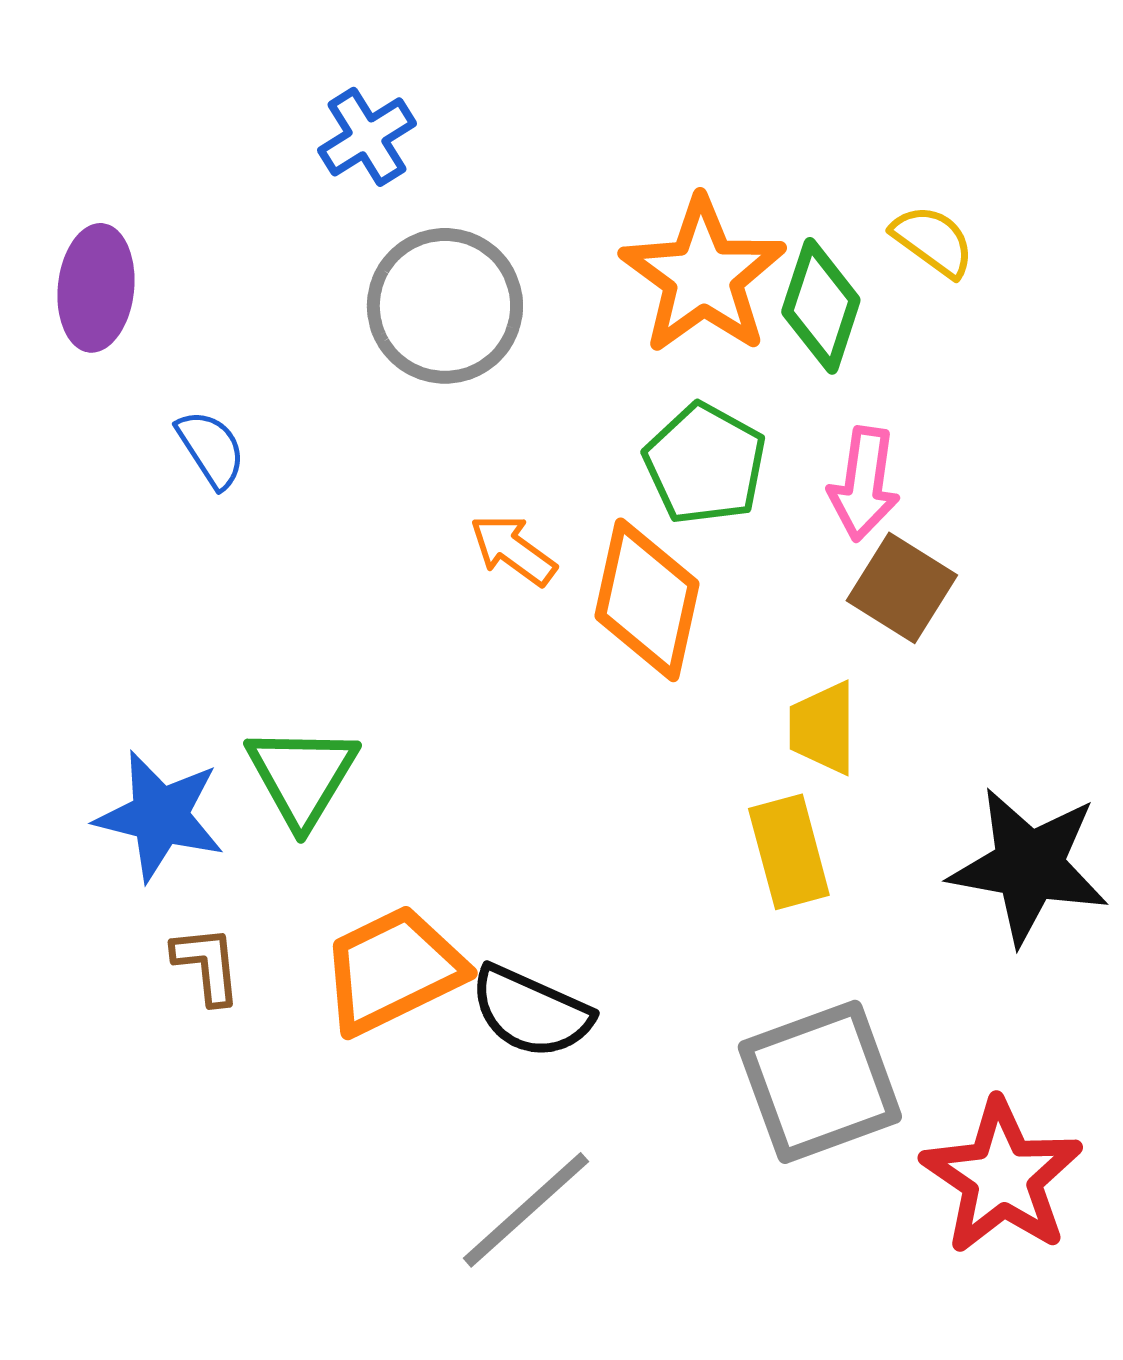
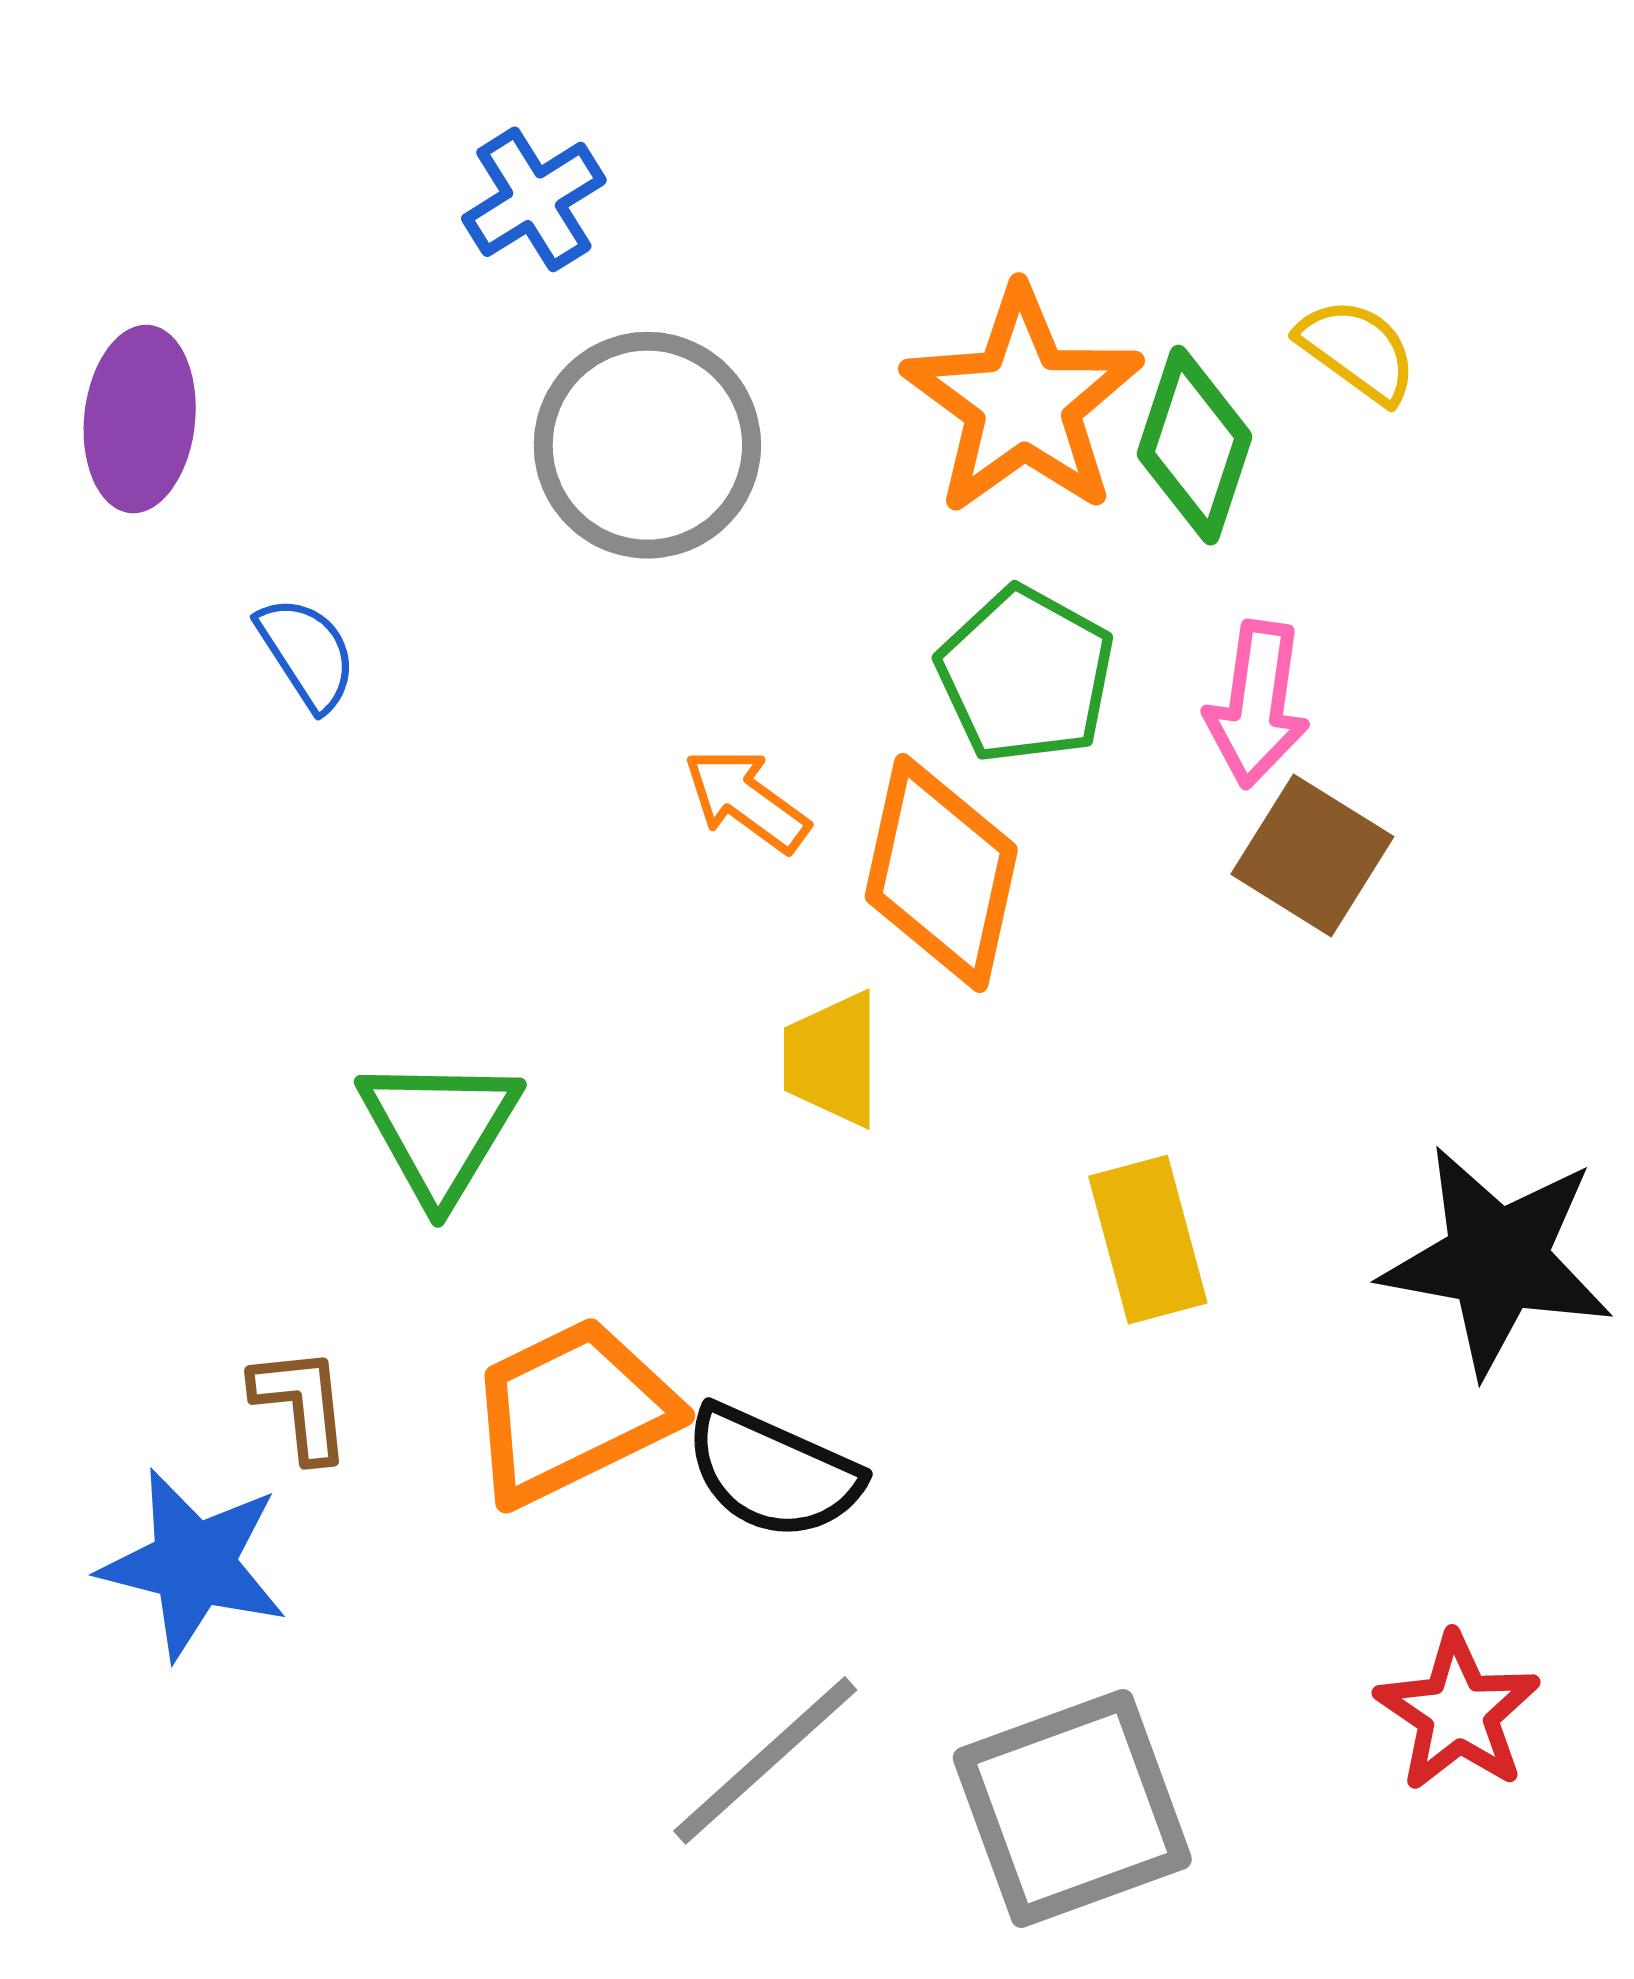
yellow trapezoid: (823, 728) -> (832, 1059), moved
blue star: (160, 816) -> (194, 1564), moved
gray square: (820, 1082) -> (1072, 1808), moved
red star: (1002, 1177) -> (1458, 1712), size x0.7

